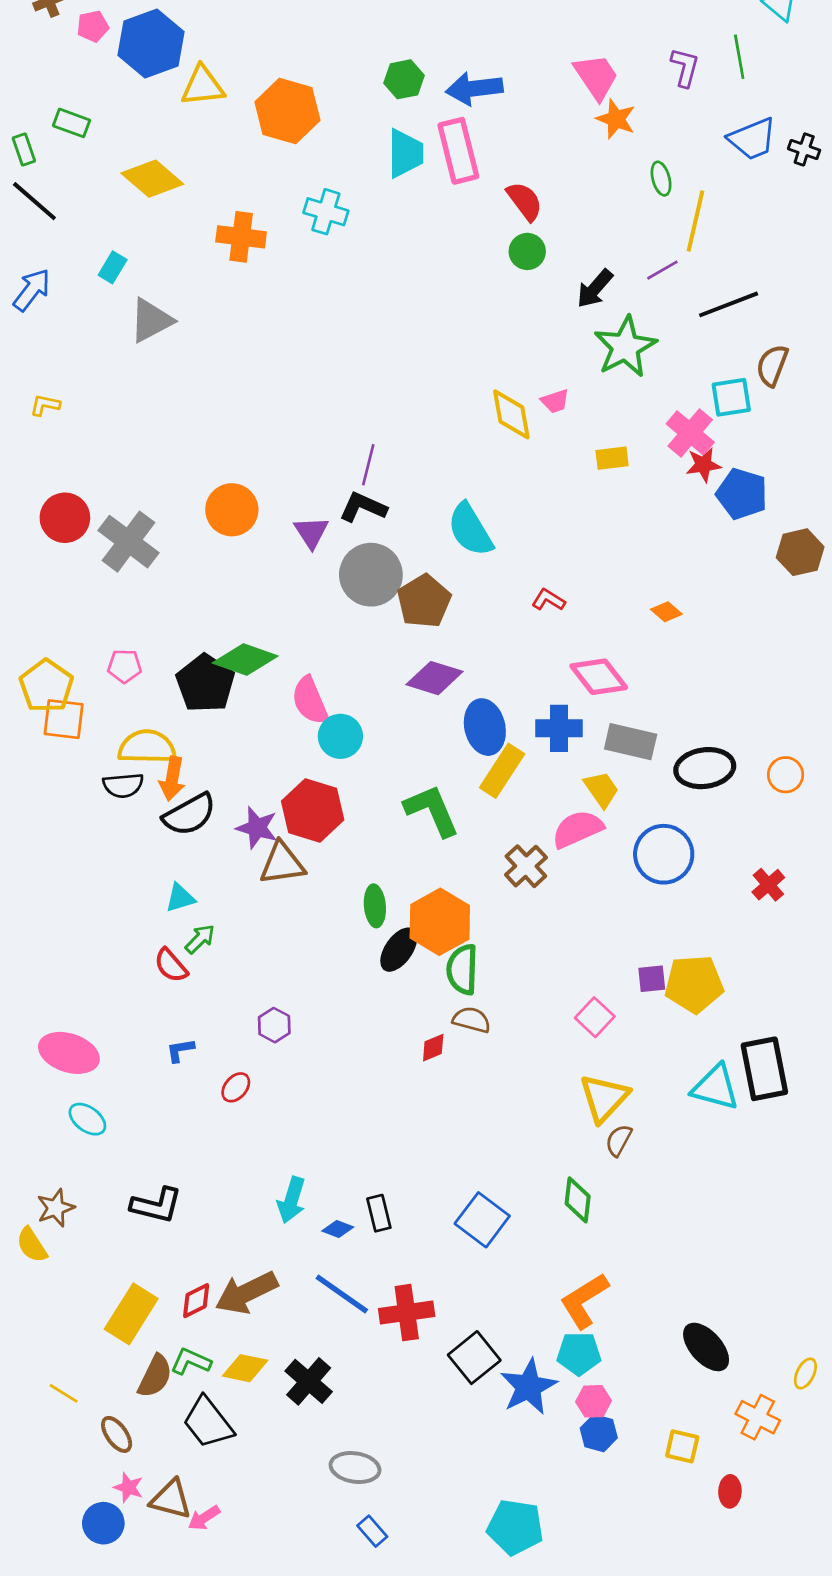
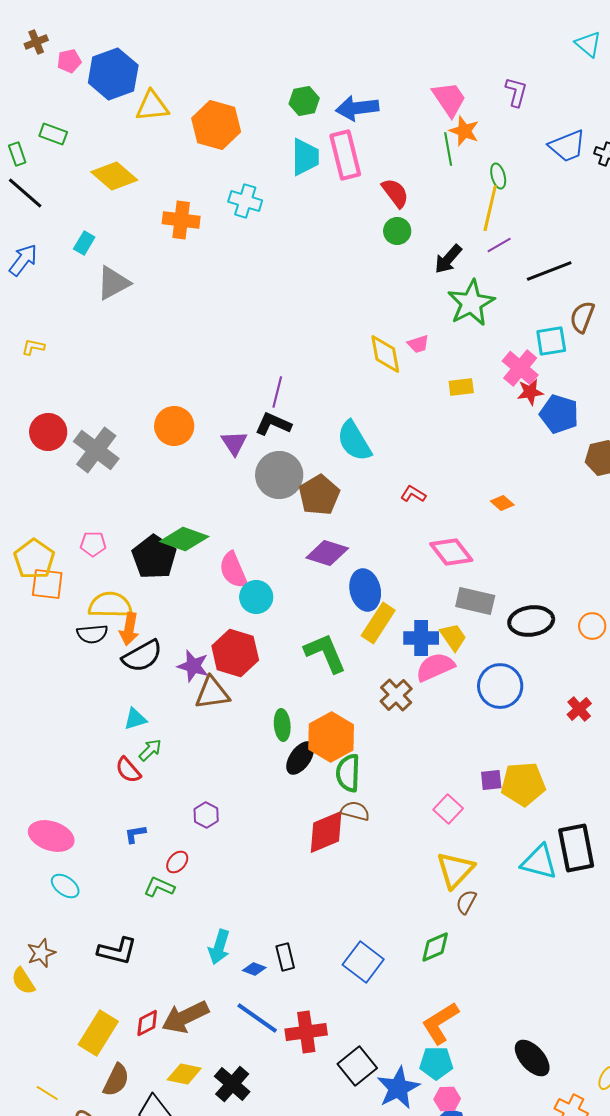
green line: (739, 57) -> (448, 149), moved
yellow line: (695, 221) -> (490, 208), moved
blue cross: (559, 728) -> (421, 638), moved
red diamond: (433, 1048) -> (326, 832), size x2.0
green diamond: (578, 1200) -> (435, 947), turned 60
green L-shape: (191, 1362) -> (159, 887), moved

